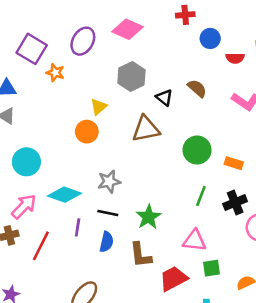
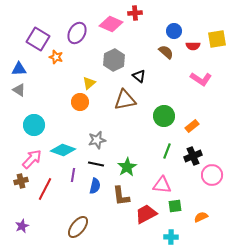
red cross: (185, 15) -> (135, 13), moved
brown semicircle: (197, 88) -> (166, 52), moved
orange rectangle: (234, 163) -> (192, 126), turned -56

